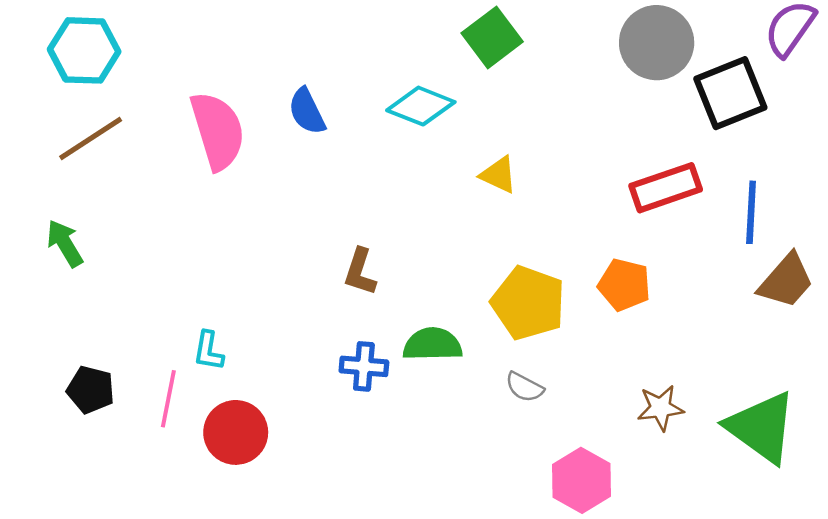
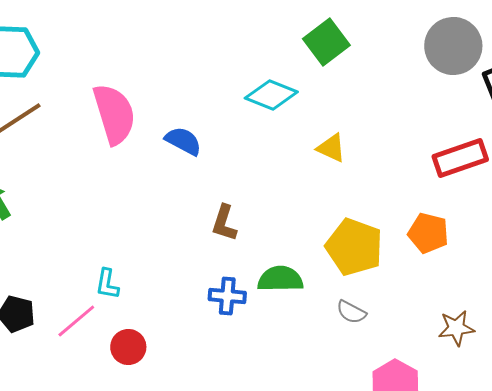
blue semicircle: (307, 111) -> (183, 141), moved, turned 144
pink line: (168, 399) -> (76, 321), turned 39
red circle: (236, 432) -> (128, 347), size x0.7

